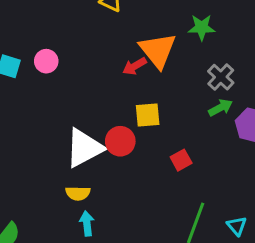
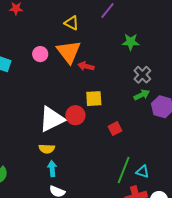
orange triangle: (158, 50) -> (69, 52), moved
pink circle: (46, 61) -> (40, 54), moved
red arrow: (135, 66) -> (86, 66), turned 42
cyan triangle: (237, 226) -> (143, 172), moved, turned -32

